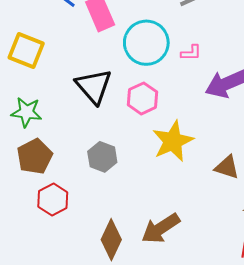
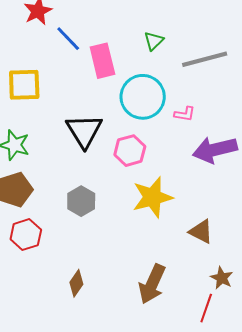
yellow square: (26, 50) -> (24, 85), turned -33
brown arrow: (161, 228) -> (152, 284), moved, turned -42
brown diamond: (111, 240) -> (76, 283), size x0.7

